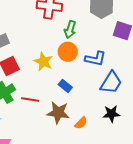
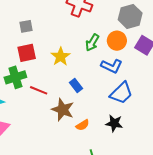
green arrow: (70, 29) -> (92, 43), moved
orange circle: (68, 52) -> (117, 41), moved

